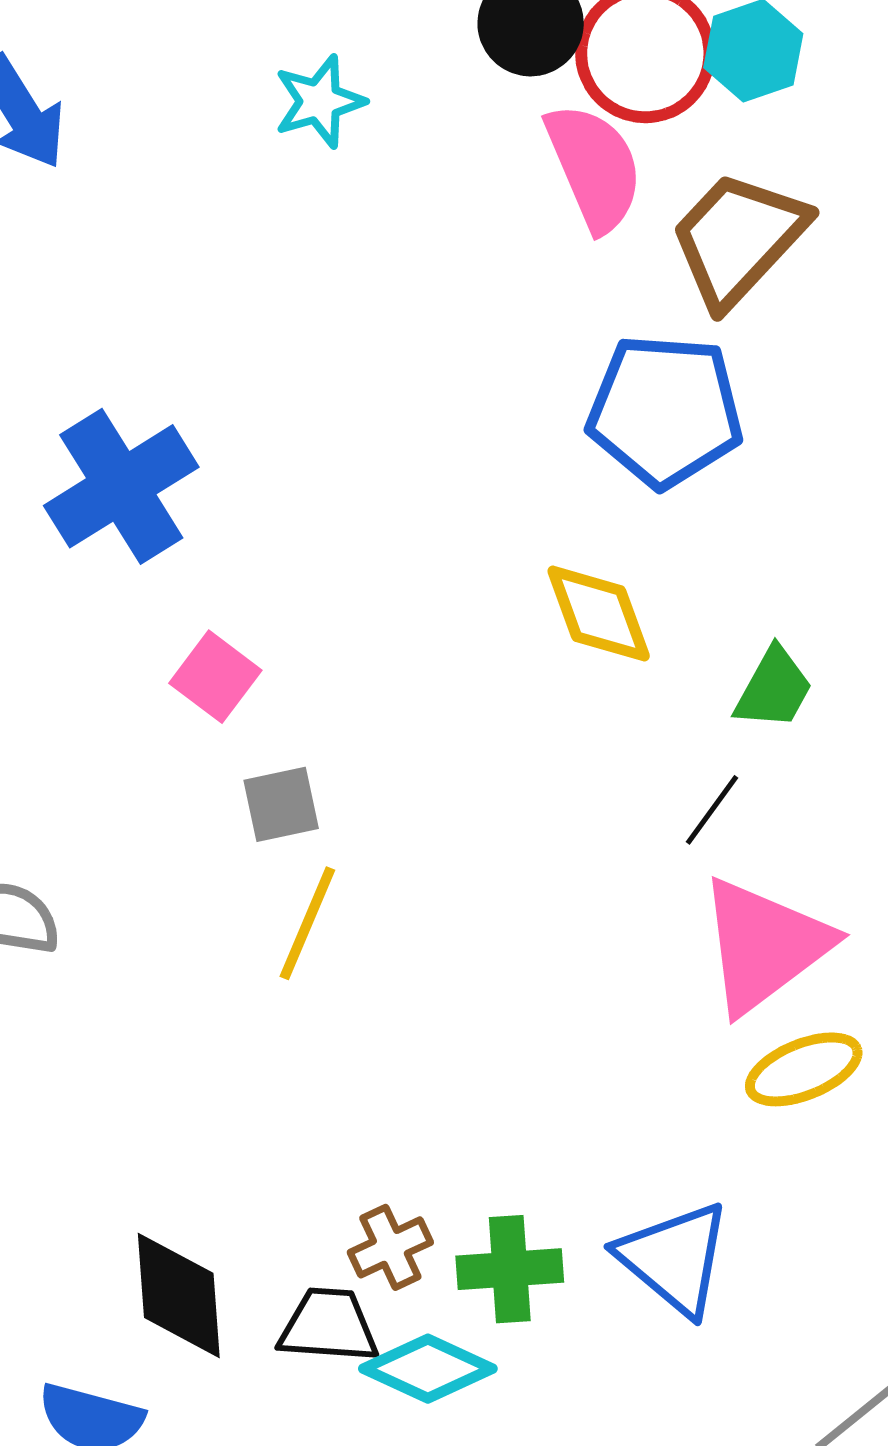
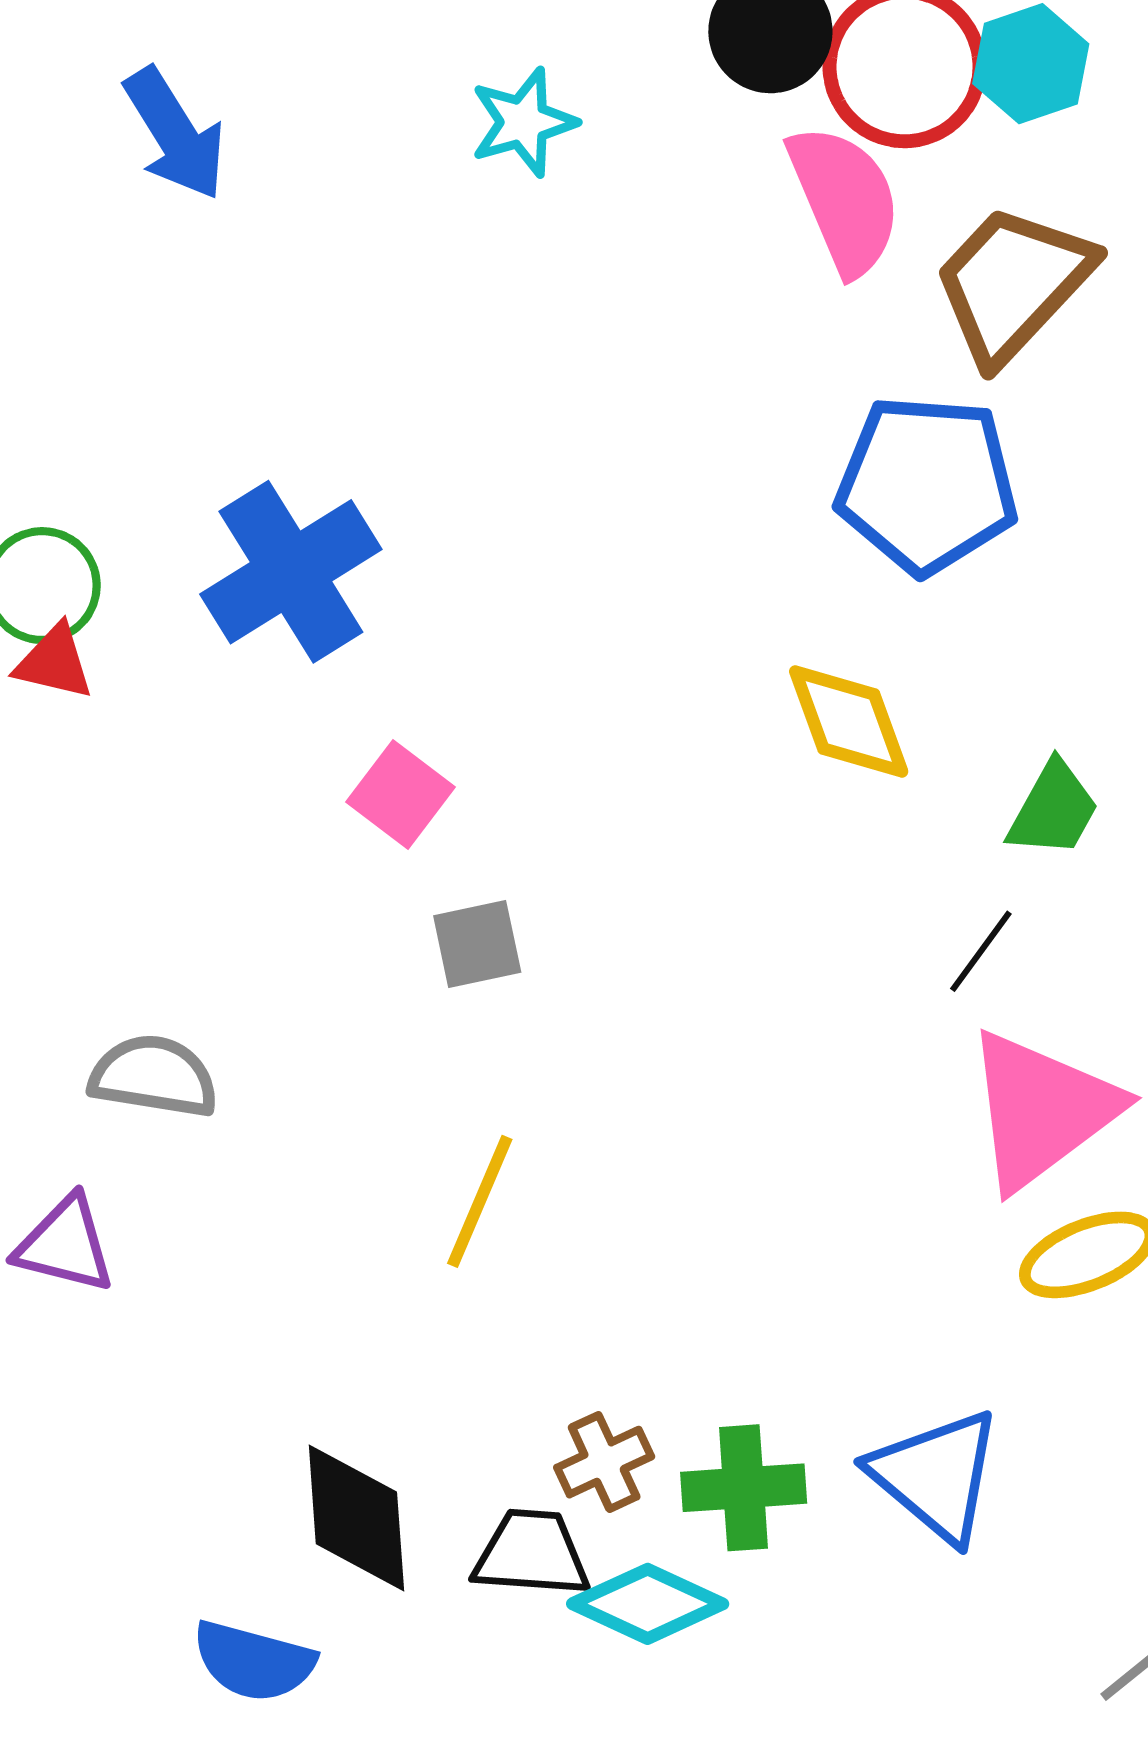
yellow line: (307, 923) -> (480, 1201), moved

